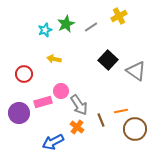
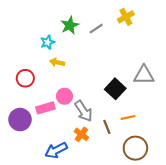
cyan star: (45, 30) -> (48, 42), moved
black square: (108, 60) -> (115, 89), moved
gray triangle: (136, 71) -> (144, 75), turned -35
brown circle: (135, 129) -> (135, 148), moved

